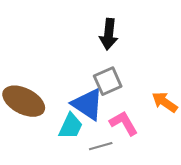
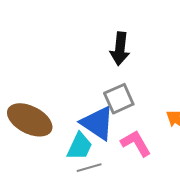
gray line: (101, 146) -> (89, 168), moved

